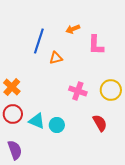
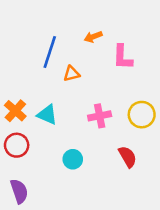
pink cross: (78, 91) -> (100, 116), turned -30
cyan triangle: (37, 121) -> (47, 115), moved

